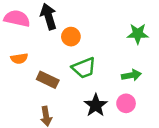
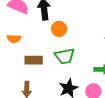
brown rectangle: (48, 80) -> (34, 60), turned -36

